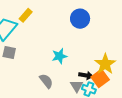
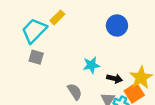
black arrow: (86, 75) -> (114, 79), moved

